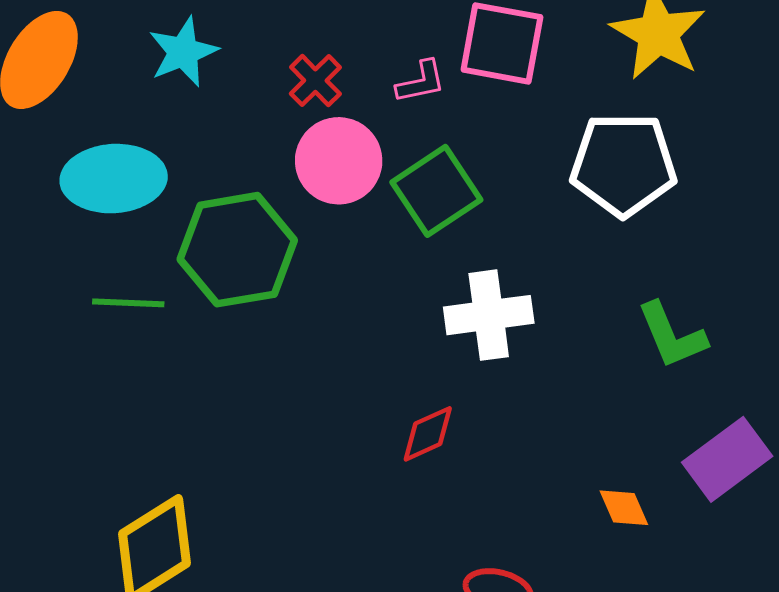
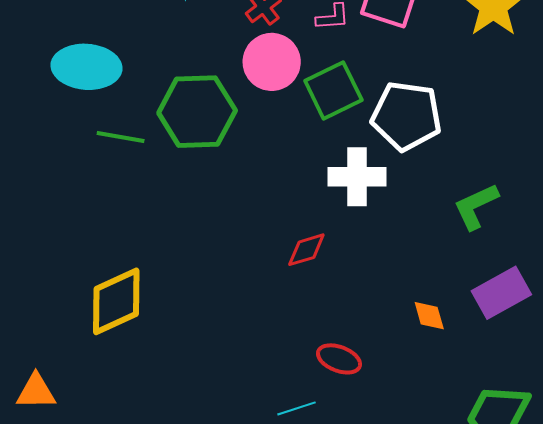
white pentagon: (623, 164) -> (406, 116), moved
cyan ellipse: (114, 179) -> (87, 67), moved
green L-shape: (672, 335) -> (476, 206), turned 80

